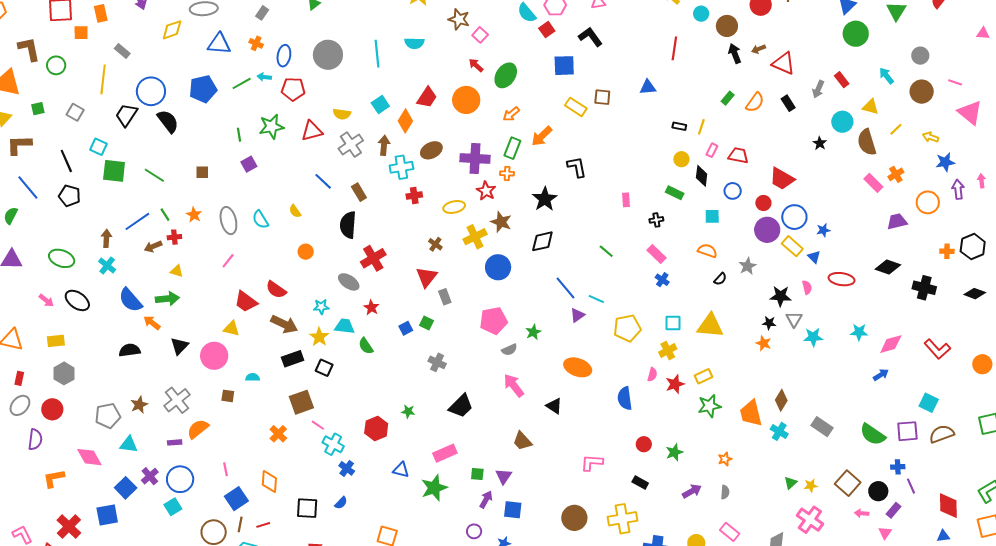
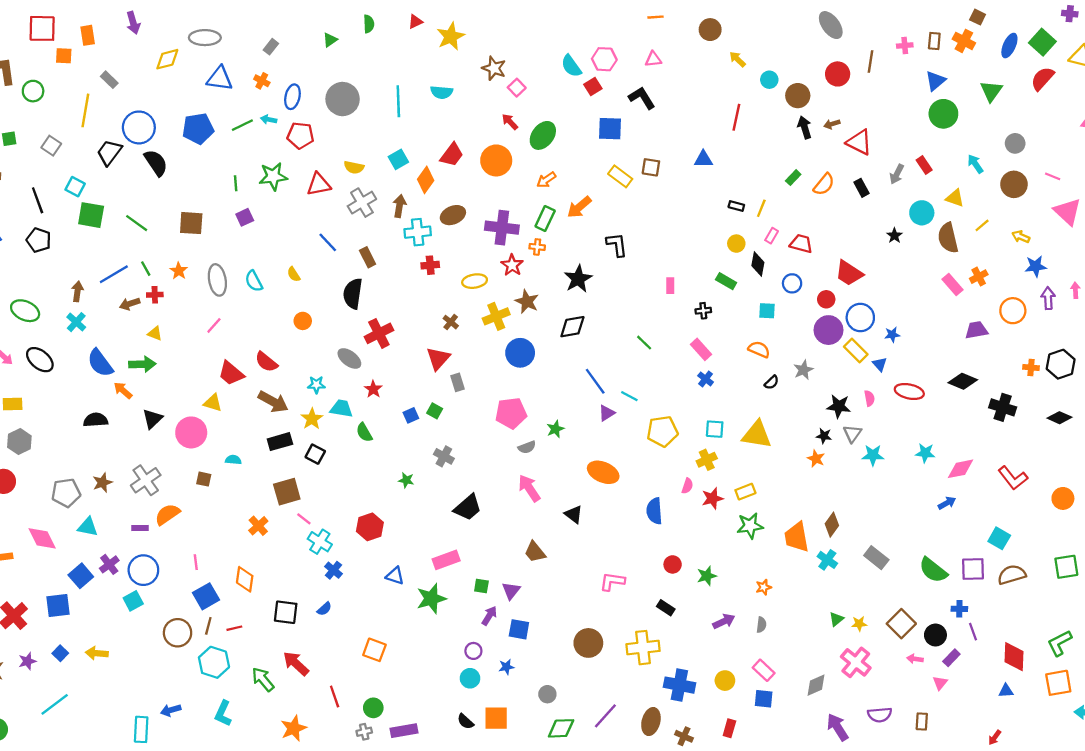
brown square: (202, 172) -> (191, 223), size x1.6
green star: (408, 411) -> (406, 480), moved

